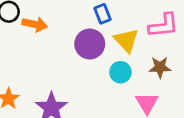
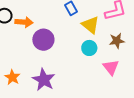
purple circle: (90, 44) -> (43, 40), moved

